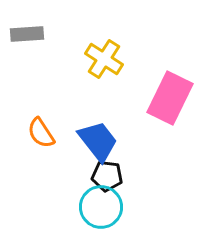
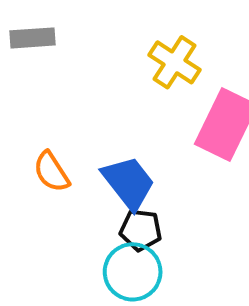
yellow cross: (104, 59) -> (175, 62), moved

